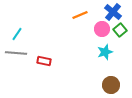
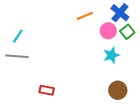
red rectangle: (44, 61) -> (47, 90), moved

